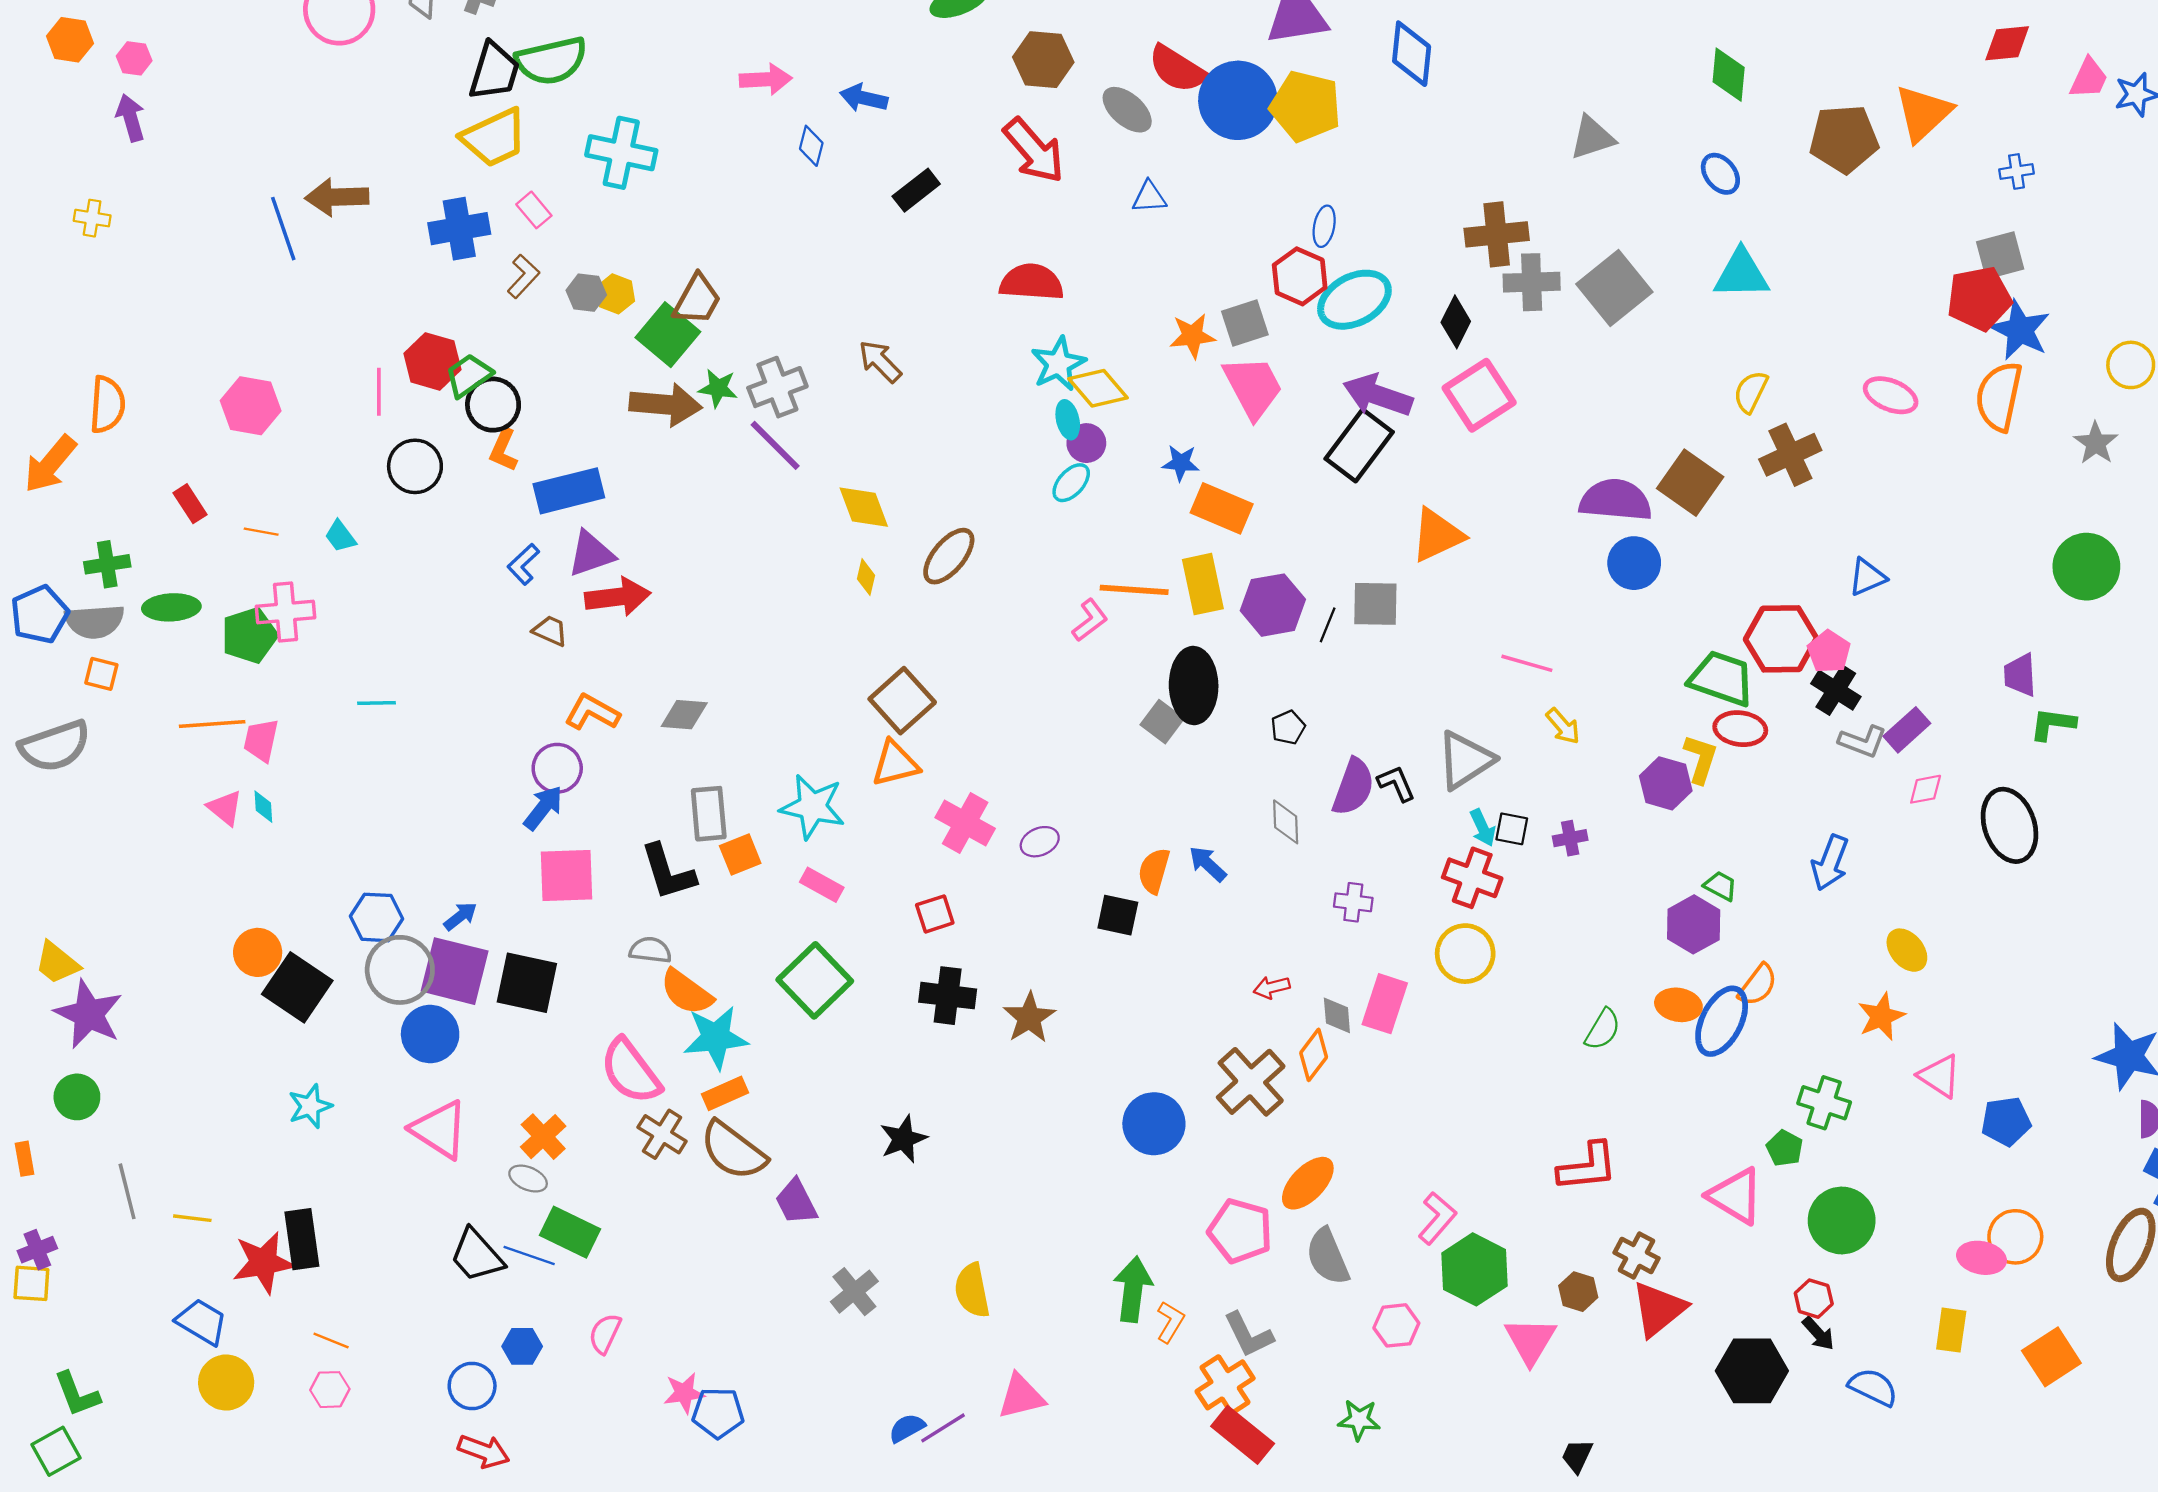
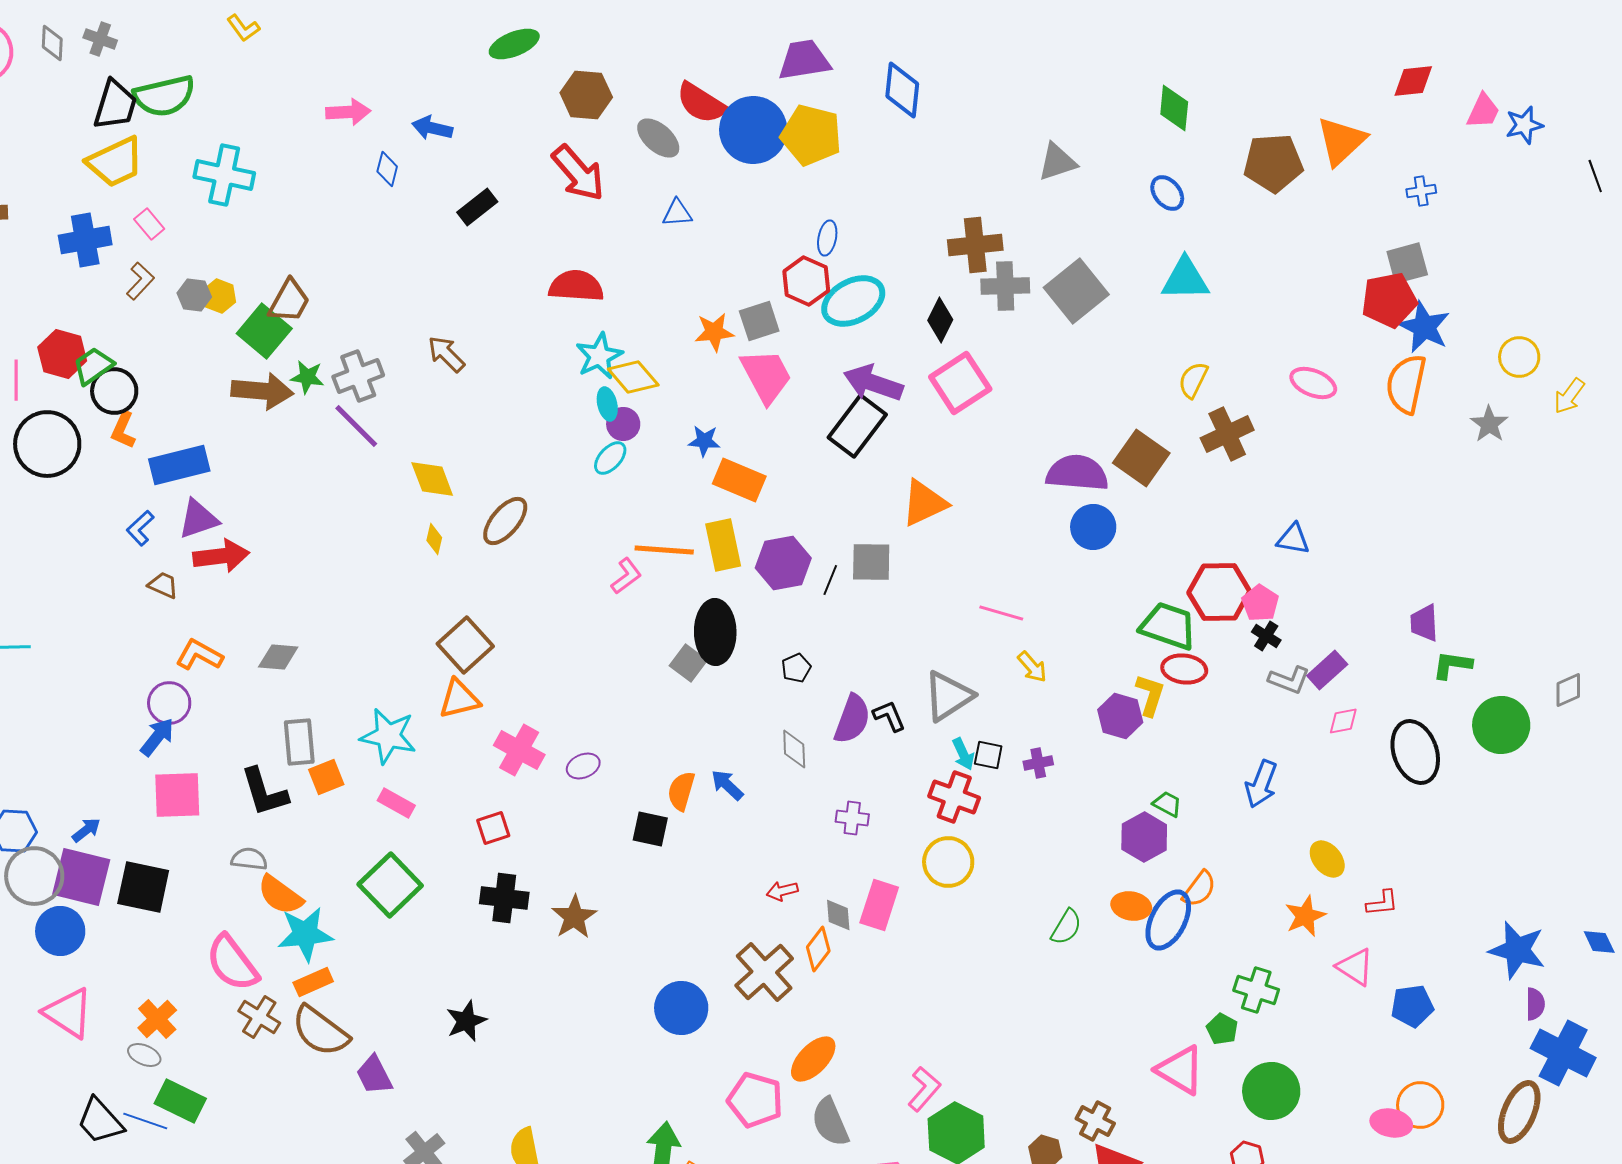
black circle: (415, 466) -> (47, 444), size x1.4
green circle: (2086, 567) -> (1501, 725), moved
blue triangle: (1867, 577) -> (1293, 539), turned 33
black cross: (1836, 690) -> (1266, 636), size x0.7
red L-shape: (1588, 1167) -> (1382, 903), moved, size x0.6

